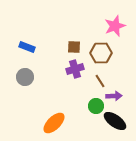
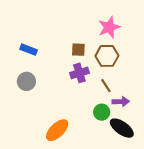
pink star: (115, 26) -> (109, 27), moved

